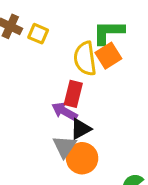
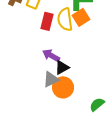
red rectangle: (73, 94) -> (47, 21), moved
gray triangle: (64, 147) -> (51, 79), turned 30

